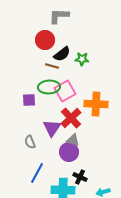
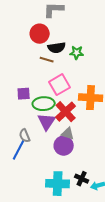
black semicircle: (62, 54) -> (57, 48), turned 30
green ellipse: (49, 87) -> (44, 104), moved
blue line: (37, 173) -> (19, 150), moved
black cross: (80, 177) -> (82, 179), moved

